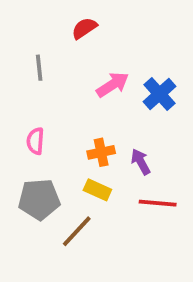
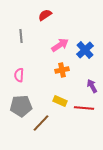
orange cross: (101, 152) -> (62, 70), moved
purple arrow: (141, 162) -> (92, 86), moved
yellow rectangle: (97, 190) -> (60, 101), moved

